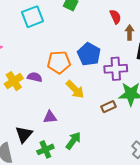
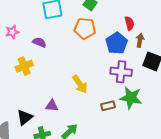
blue pentagon: (89, 54) -> (117, 43), moved
orange pentagon: (59, 62) -> (85, 28), moved
purple semicircle: (35, 77) -> (39, 42), moved

